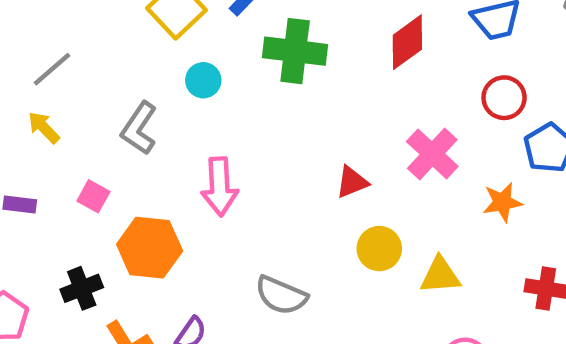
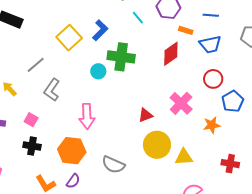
gray line: (52, 69) -> (36, 65), moved
cyan circle: (203, 80) -> (98, 71), moved
orange hexagon: (150, 248) -> (72, 151), moved
yellow circle: (379, 249) -> (157, 145), size x1.4
black cross: (82, 288) -> (32, 146), moved, turned 30

